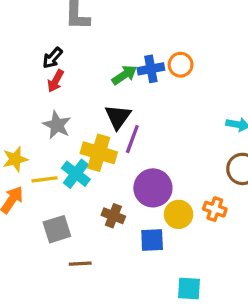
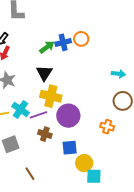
purple line: (132, 139) -> (38, 115), moved, turned 54
yellow cross: (99, 153) -> (51, 96), moved
yellow circle: (179, 214) -> (84, 163), moved
brown line: (80, 264) -> (30, 174), moved, turned 64

